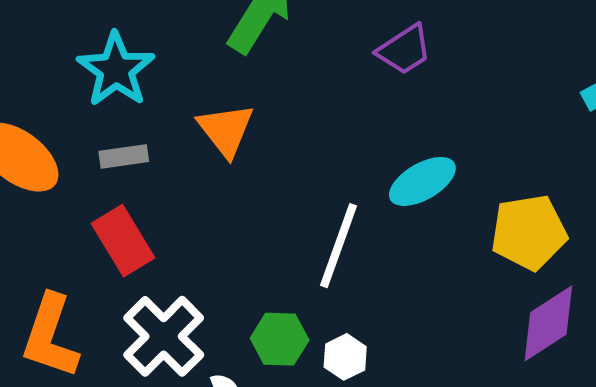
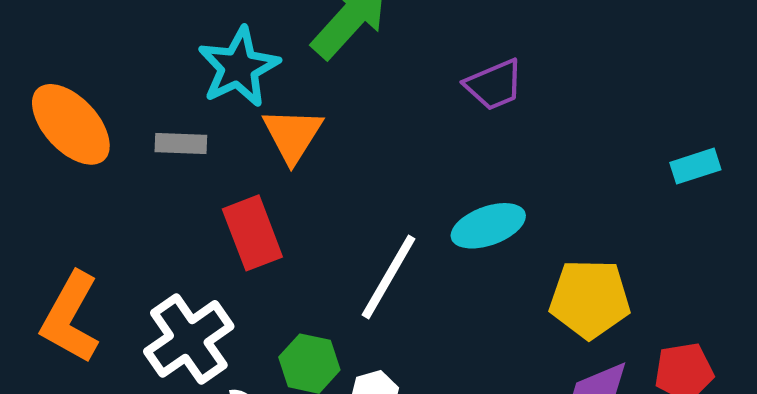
cyan star: (116, 70) -> (239, 67), moved
red rectangle: (123, 241) -> (252, 233), moved

